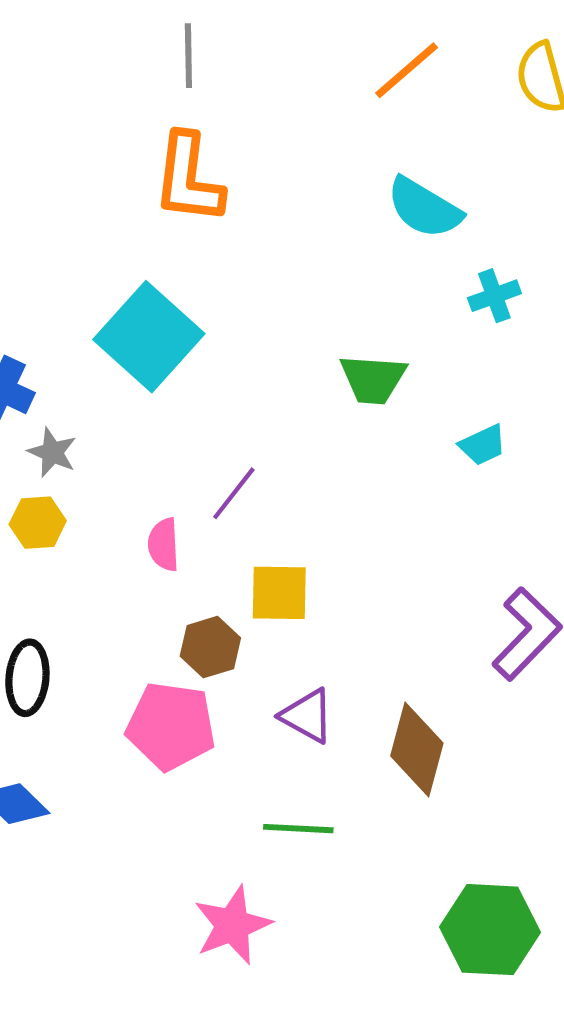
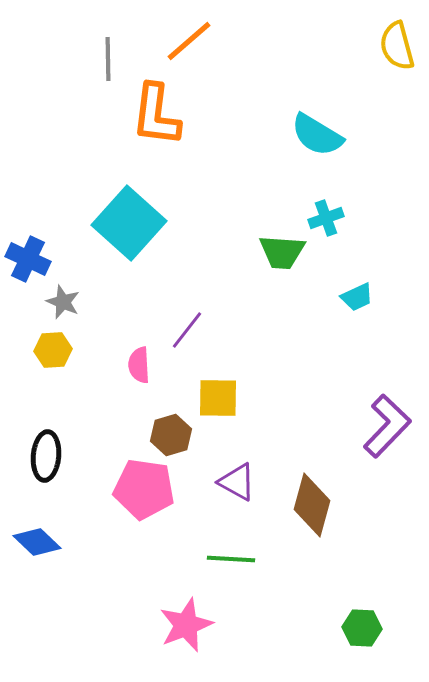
gray line: (188, 56) -> (108, 59), moved
orange line: (407, 70) -> (189, 41), moved
cyan cross: (494, 296) -> (326, 218), moved
green hexagon: (490, 930) -> (362, 628), size x0.6

